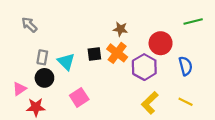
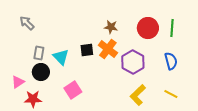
green line: (193, 21) -> (172, 28), moved, turned -72
red circle: (161, 43) -> (148, 28), moved

